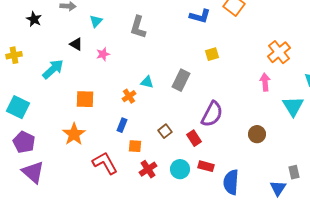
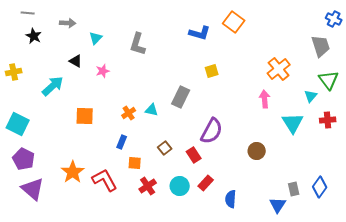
cyan triangle: (147, 82) -> (152, 110), moved
orange star: (74, 134) -> (73, 172), moved
red rectangle: (206, 166) -> (206, 183), turned -63
blue semicircle: (231, 182) -> (231, 199), size x0.7

